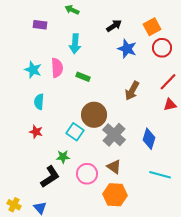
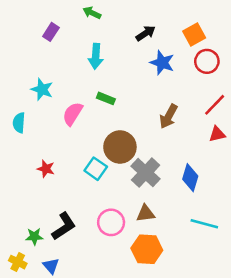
purple rectangle: (40, 25) -> (51, 32), turned -64
pink semicircle: (57, 68) -> (73, 114), moved, turned -144
cyan semicircle: (39, 102) -> (19, 123), moved
green star: (63, 157) -> (34, 236), moved
brown triangle: (114, 167) -> (146, 213), turned -42

